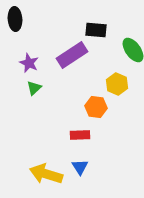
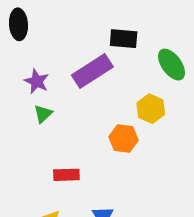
red rectangle: (80, 135) -> (66, 175), moved

